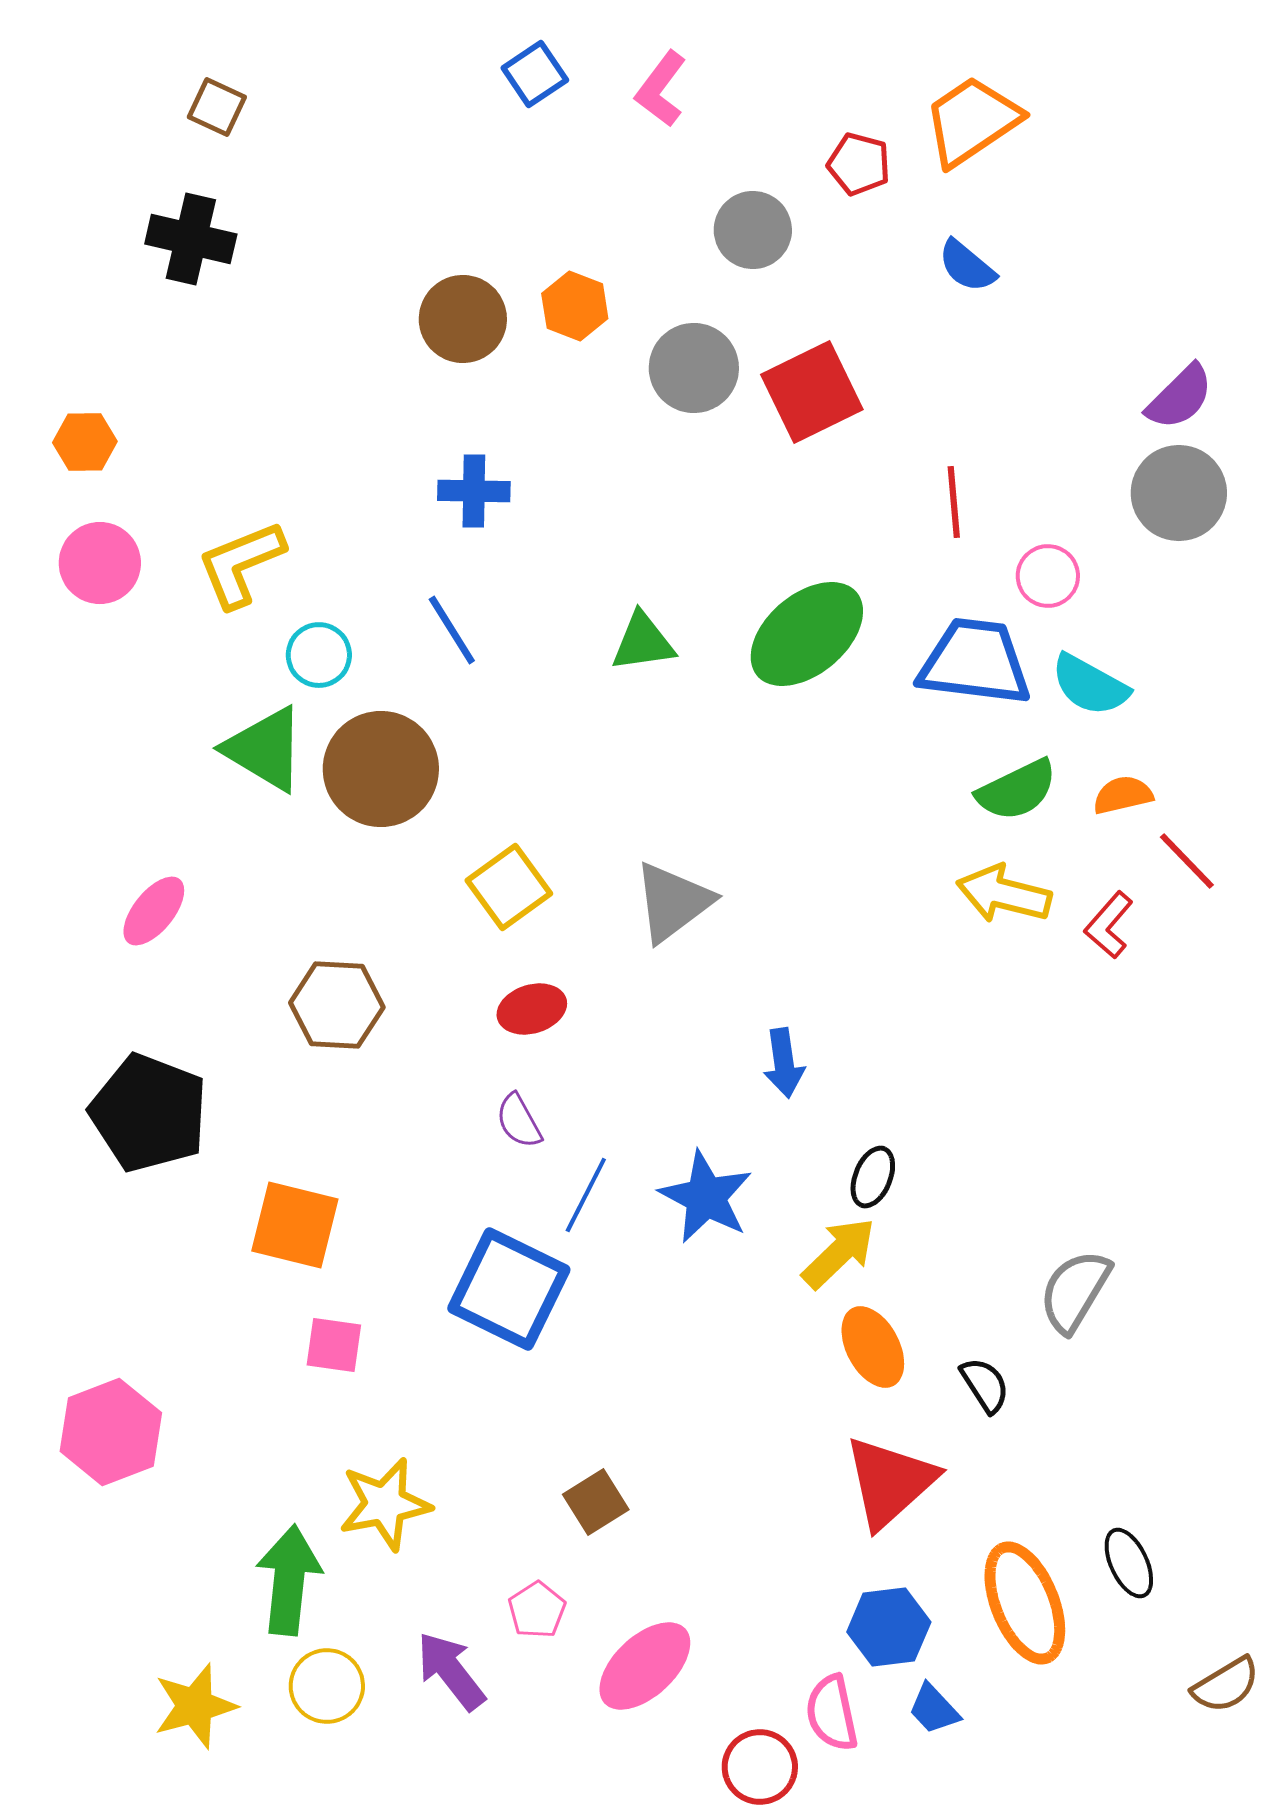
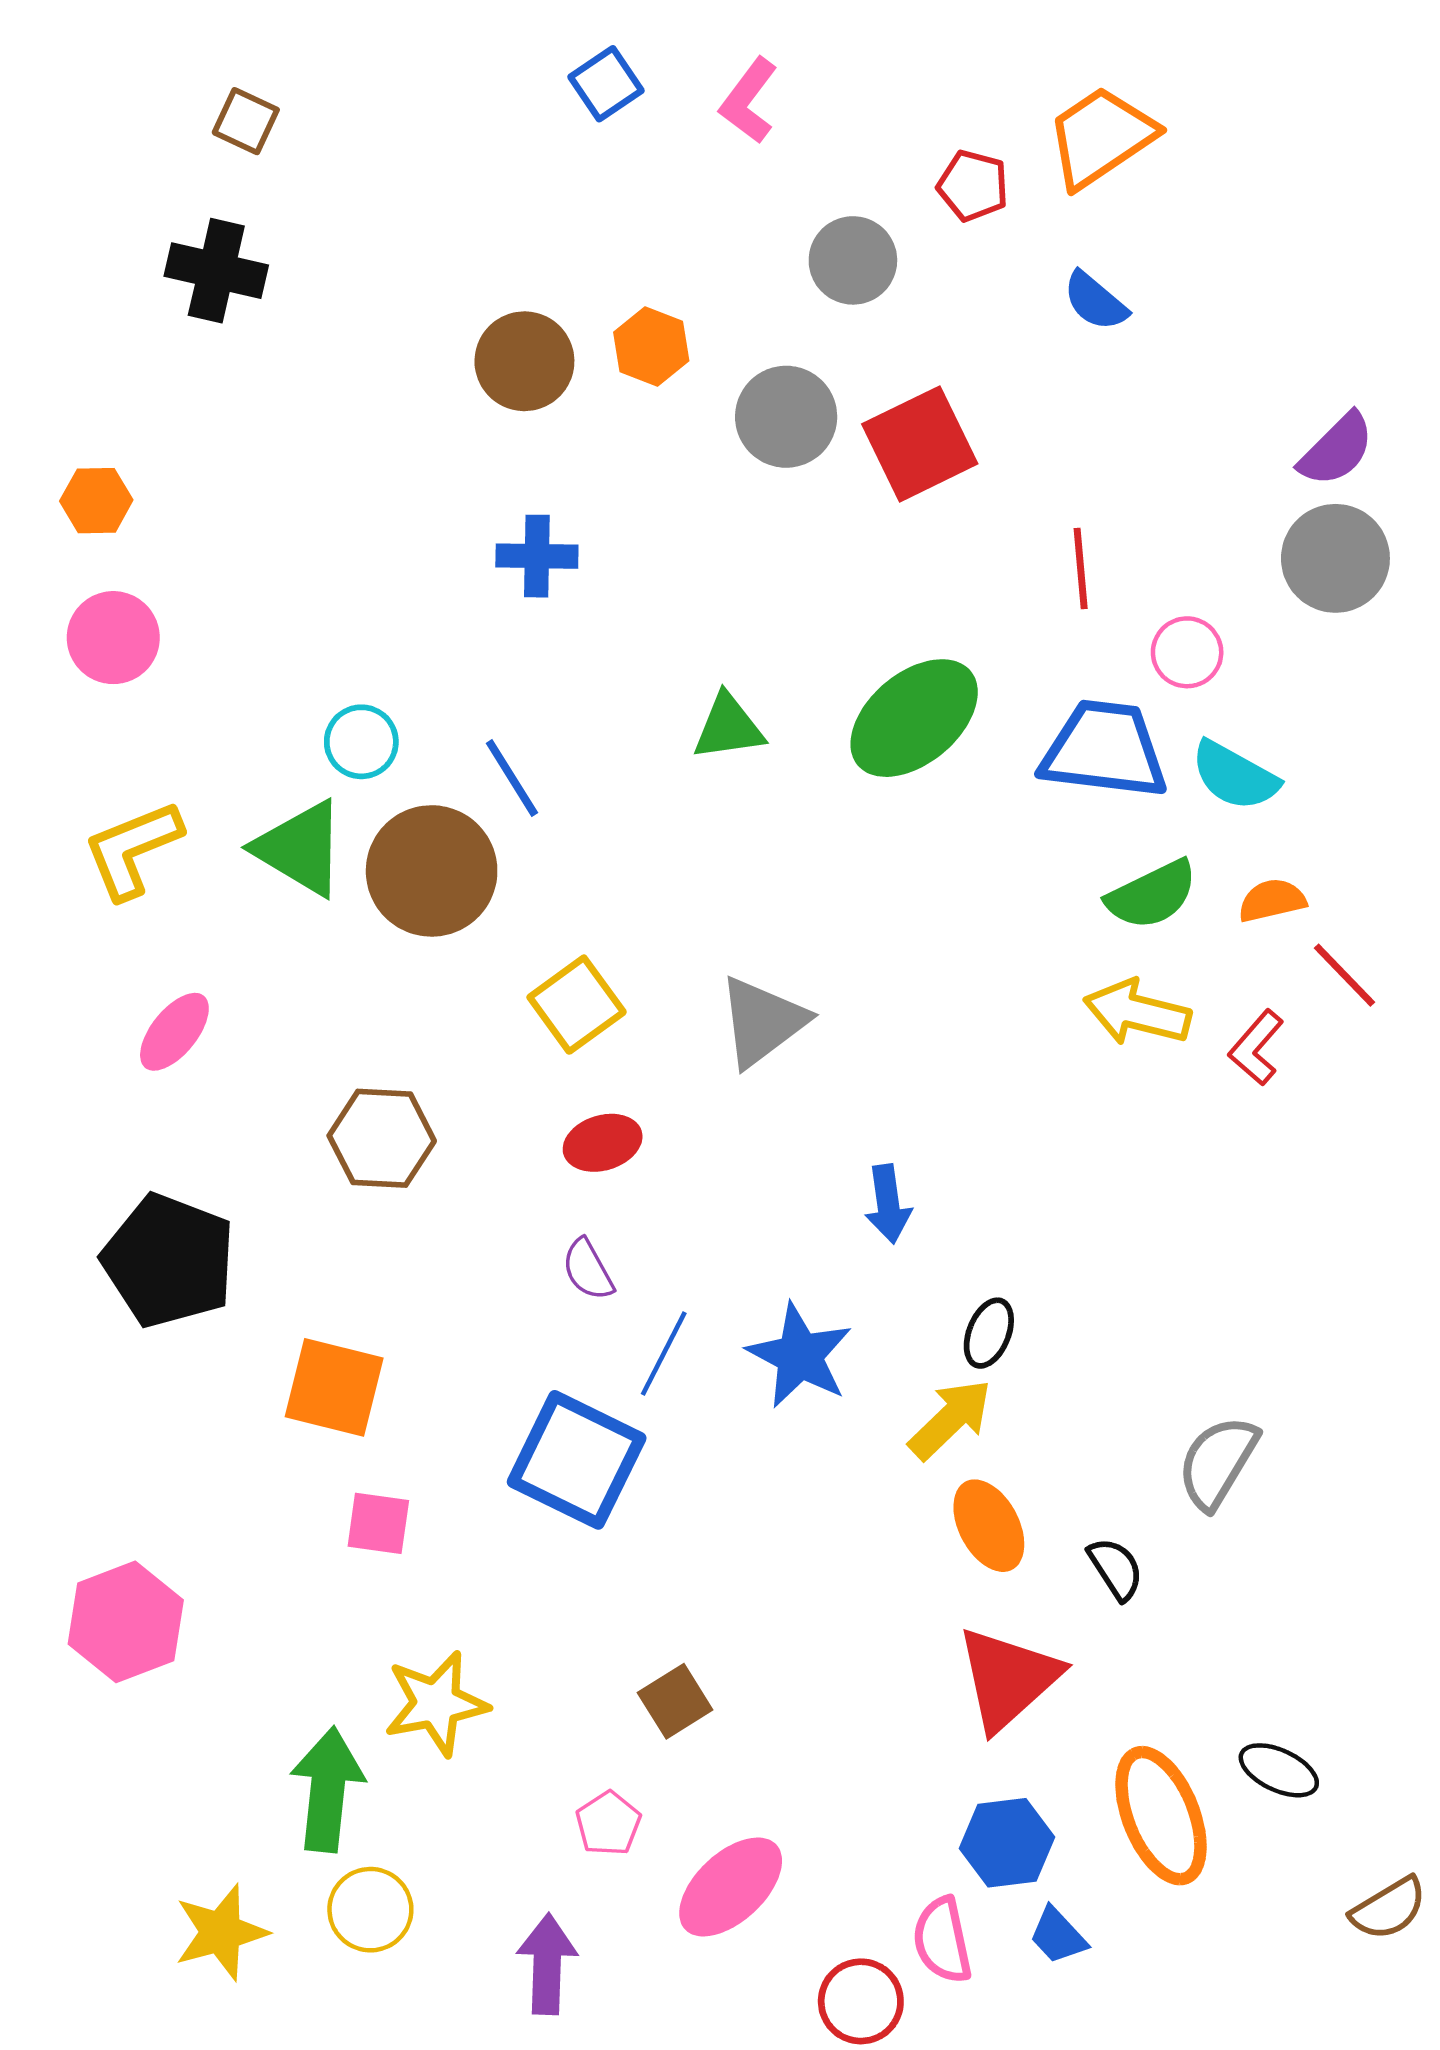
yellow L-shape: (241, 564) -> (133, 849), moved
blue line: (452, 630) -> (512, 778), moved
black ellipse: (1129, 1563) -> (1279, 1770), turned -40
purple arrow: (451, 1671) -> (547, 1964), moved, turned 40

